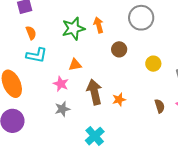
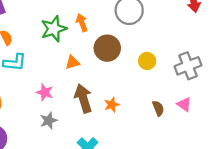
brown circle: (119, 49) -> (107, 48), size x1.5
orange triangle: (75, 65) -> (72, 62), moved

